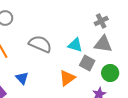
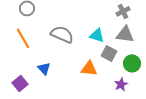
orange triangle: (67, 78) -> (89, 68), turned 42

